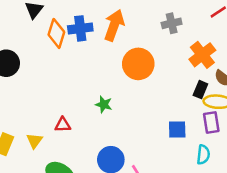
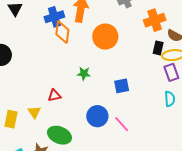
orange diamond: (56, 33) -> (62, 32), moved
orange cross: (202, 55) -> (155, 20), turned 30
blue square: (177, 130) -> (122, 86), moved

